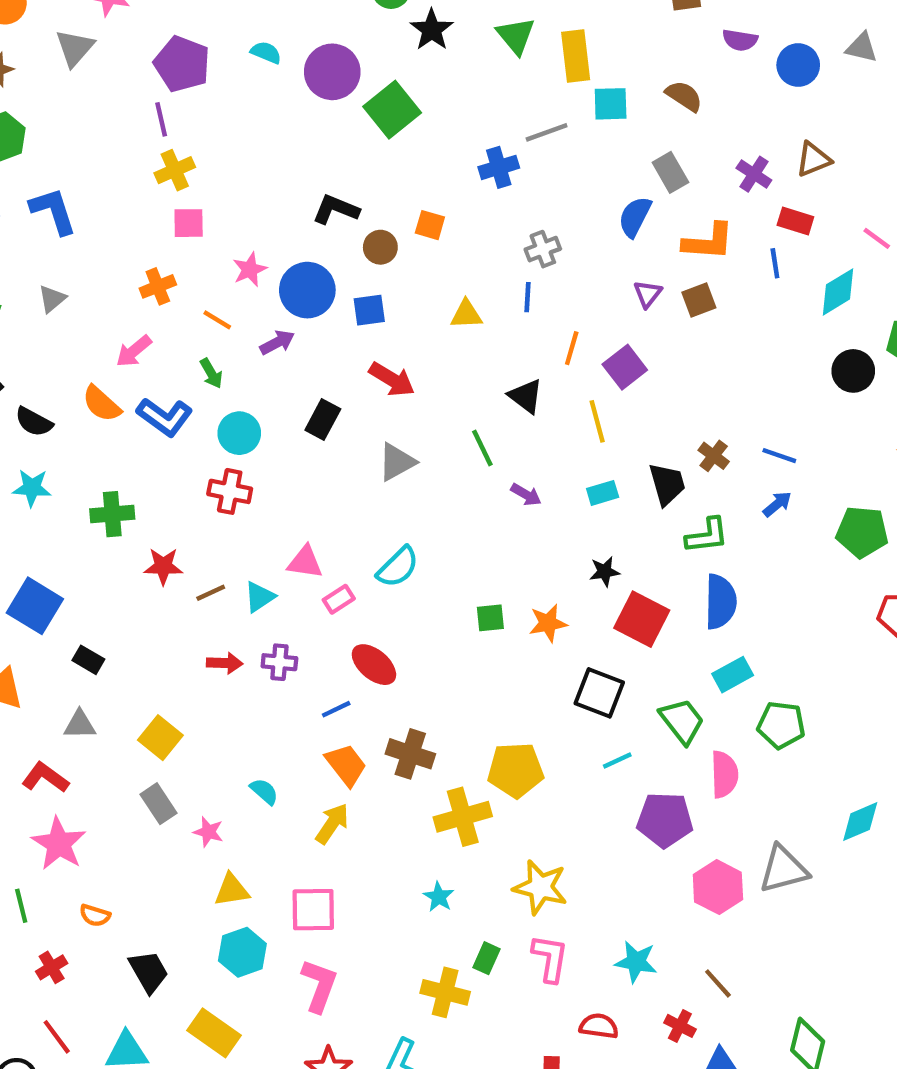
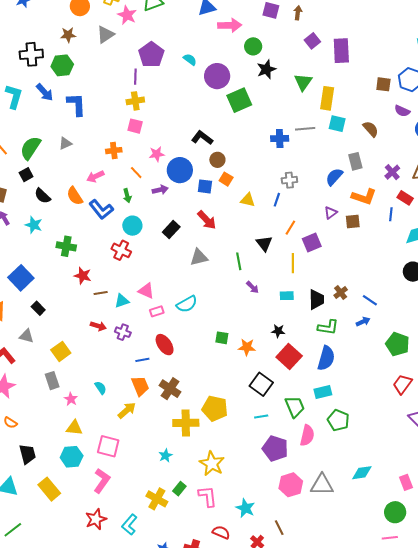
orange square: (430, 225) -> (226, 179), moved
pink L-shape: (550, 958) -> (208, 496), turned -30

